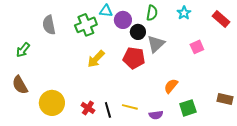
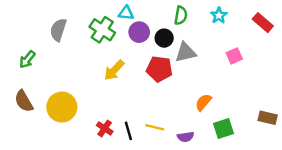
purple circle: (123, 20) -> (139, 32), moved
gray semicircle: (49, 25) -> (58, 30), turned 30
green cross: (86, 25) -> (102, 30), turned -35
gray triangle: (156, 44) -> (186, 52), turned 30
yellow circle: (52, 103) -> (62, 107), moved

